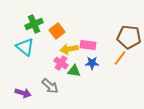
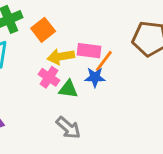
orange line: (120, 58) -> (104, 61), moved
gray arrow: (50, 86) -> (68, 128), moved

